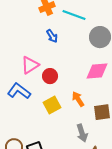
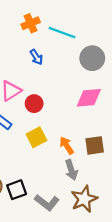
orange arrow: (78, 99) -> (67, 145), moved

